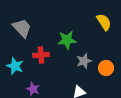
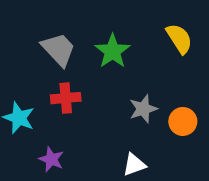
gray trapezoid: (22, 28) -> (59, 49), moved
green star: (67, 40) -> (113, 51), moved, turned -30

